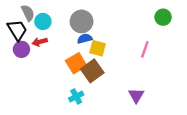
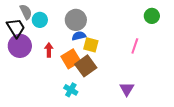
red arrow: (40, 42) -> (49, 50), moved, turned 104
purple circle: (21, 49) -> (20, 46), size x1.5
cyan cross: (76, 97) -> (71, 90), turned -32

